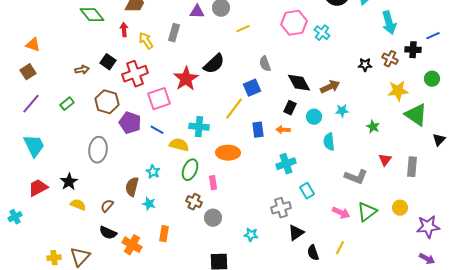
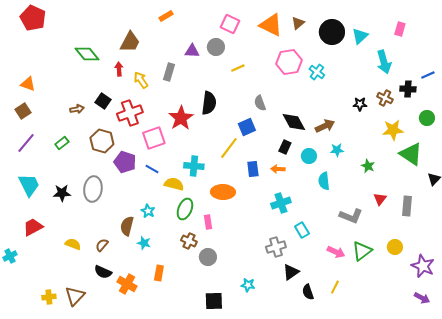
black semicircle: (214, 64) -> (209, 103), turned -40
black star: (69, 182) -> (62, 193), moved, turned 30
purple star: (428, 227) -> (423, 266), turned 30
cyan star: (251, 235) -> (248, 285), moved

